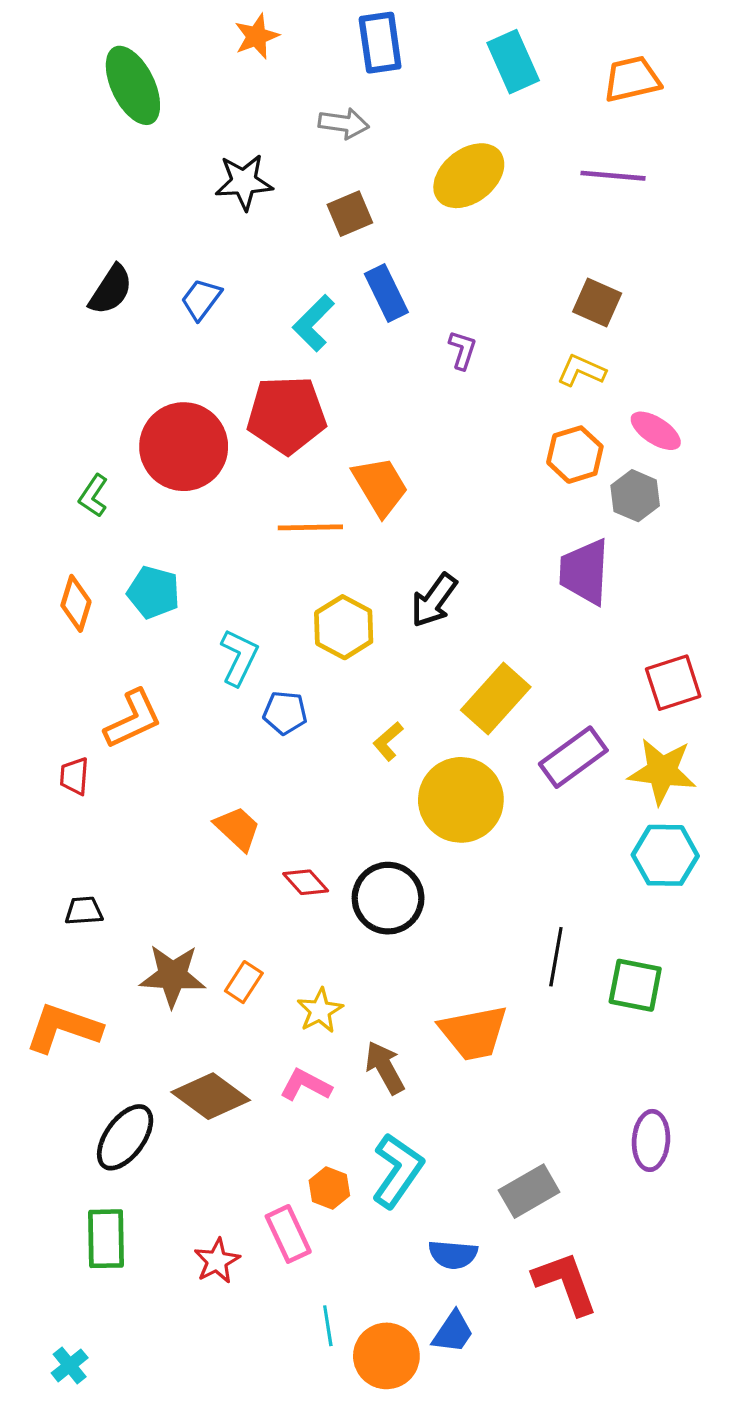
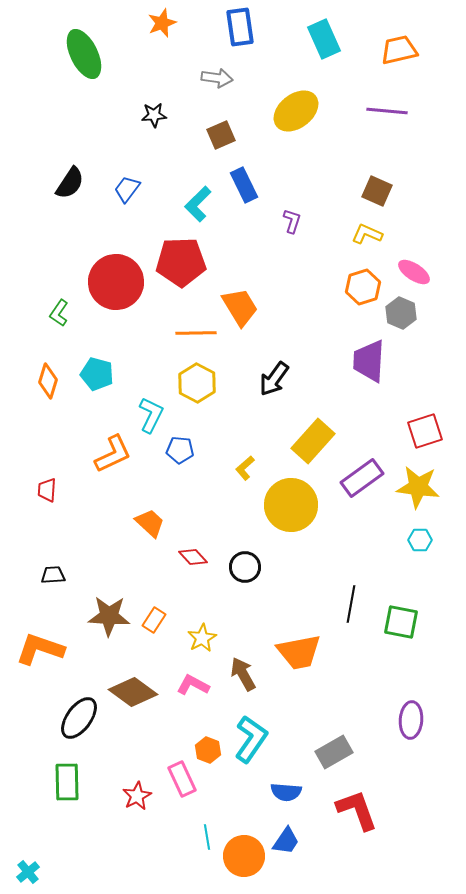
black star: (244, 182) -> (154, 115), size x0.7
yellow hexagon: (344, 627) -> (197, 383), moved
orange L-shape: (133, 719) -> (113, 454), moved
cyan hexagon: (665, 855) -> (420, 540), size x0.6
black circle: (388, 898) -> (245, 567), size x0.7
cyan cross: (70, 1365) -> (28, 872), moved

